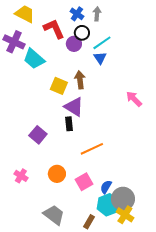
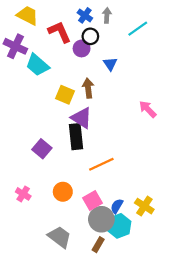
cyan line: (102, 43) -> (138, 29), moved
black rectangle: (69, 124) -> (76, 137), size x1.6
gray circle: (123, 199) -> (101, 219), moved
yellow cross: (125, 215) -> (144, 206), moved

